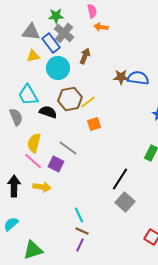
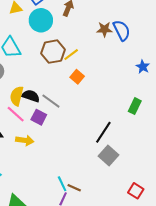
blue semicircle: (138, 78) -> (122, 30), turned 55
black semicircle: (48, 112) -> (31, 96), moved
orange square: (94, 124) -> (77, 77), turned -32
cyan line: (79, 215) -> (62, 184), moved
brown line: (82, 231) -> (74, 188), moved

